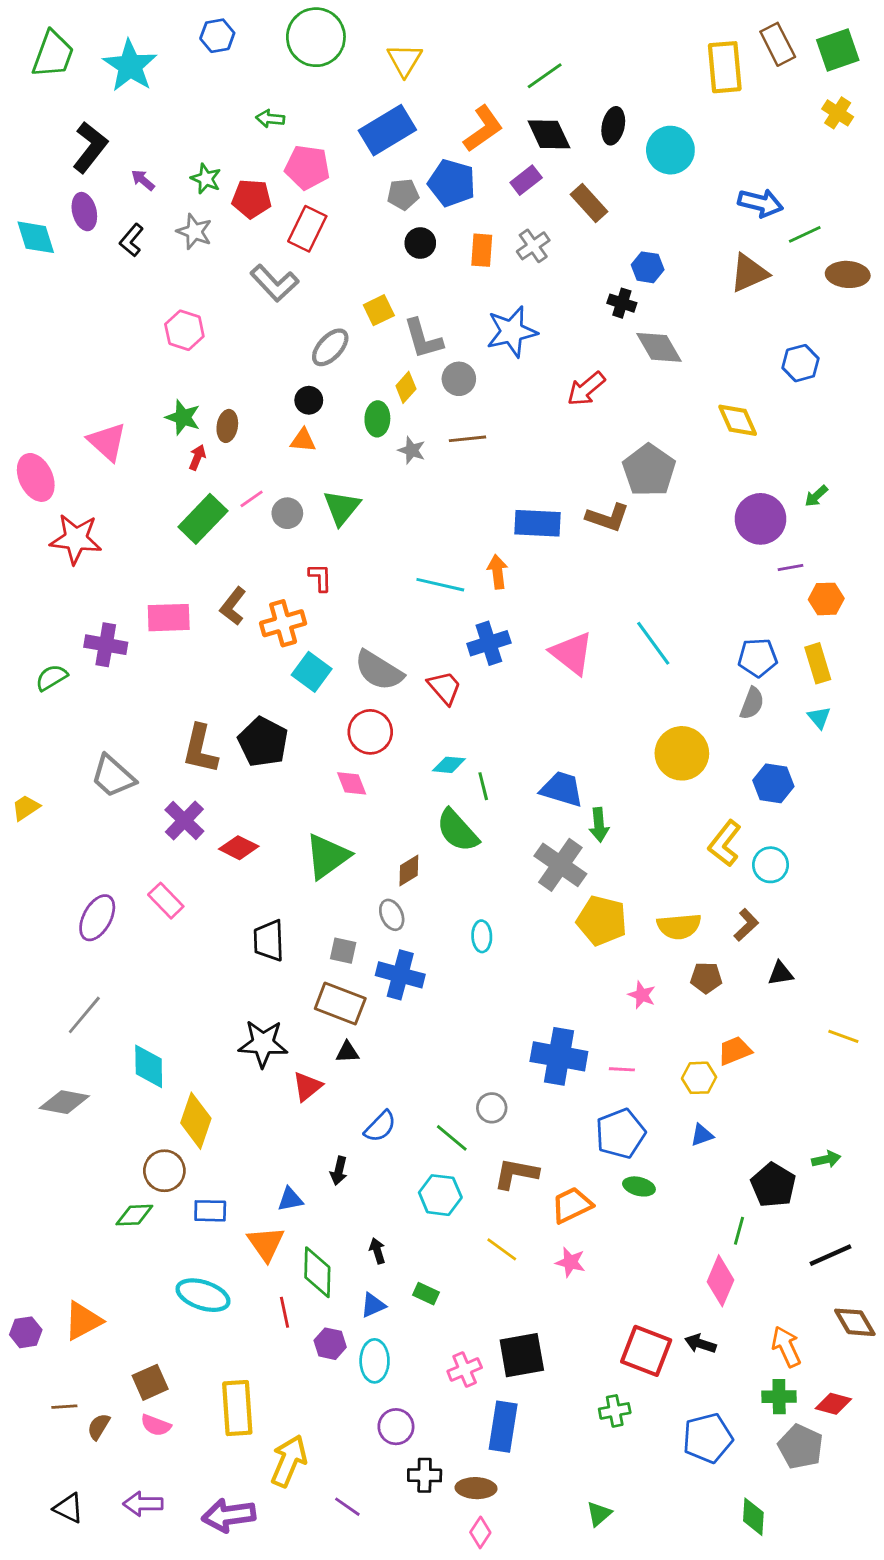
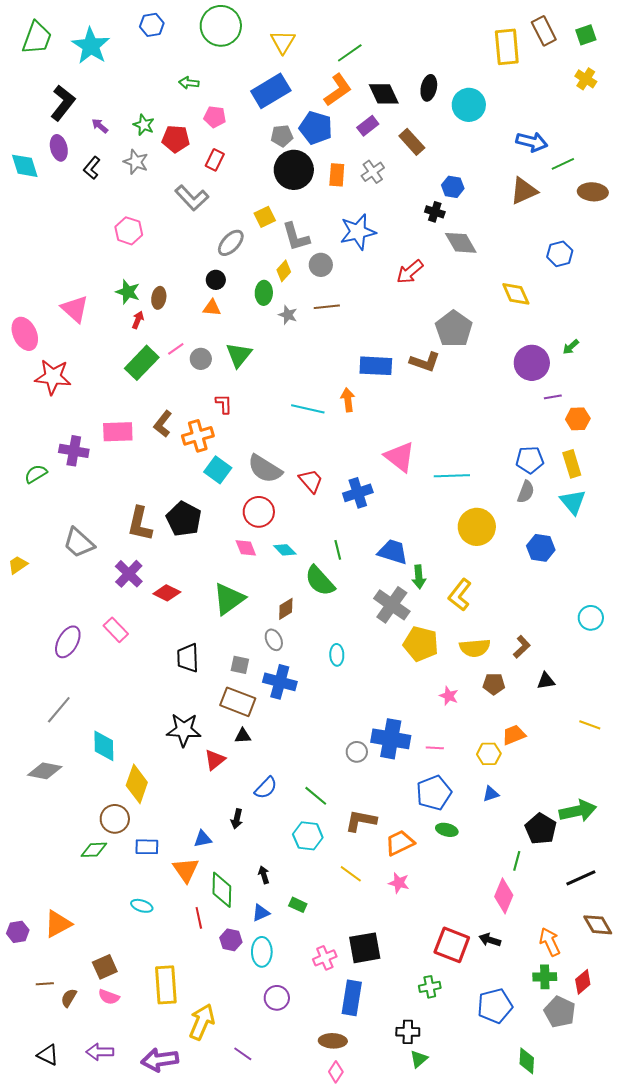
green square: (838, 50) -> (586, 35), size x0.7
green line: (545, 76) -> (350, 53), moved
pink pentagon: (307, 167) -> (215, 117), size x0.7
red rectangle: (307, 229) -> (215, 160), size x0.7
black circle: (420, 243) -> (294, 170), size x1.8
blue cross: (489, 643) -> (358, 493), moved
cyan line: (653, 643) -> (452, 476), moved, turned -56
cyan triangle: (819, 718) -> (573, 502), size x1.6
cyan diamond: (449, 765) -> (285, 550), moved, turned 40
yellow L-shape: (725, 843) -> (460, 595), moved
cyan circle: (770, 865) -> (591, 618), moved
gray circle: (492, 1108) -> (357, 752), moved
green arrow: (826, 1159) -> (578, 811), size x1.8
cyan ellipse: (203, 1295) -> (142, 906), size x0.6
red diamond: (833, 1404) -> (583, 982), turned -55
black cross: (425, 1475) -> (408, 1032), moved

